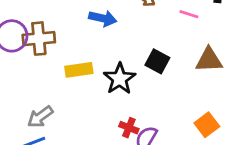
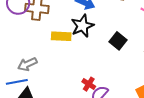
black star: (120, 79) -> (82, 26), moved

